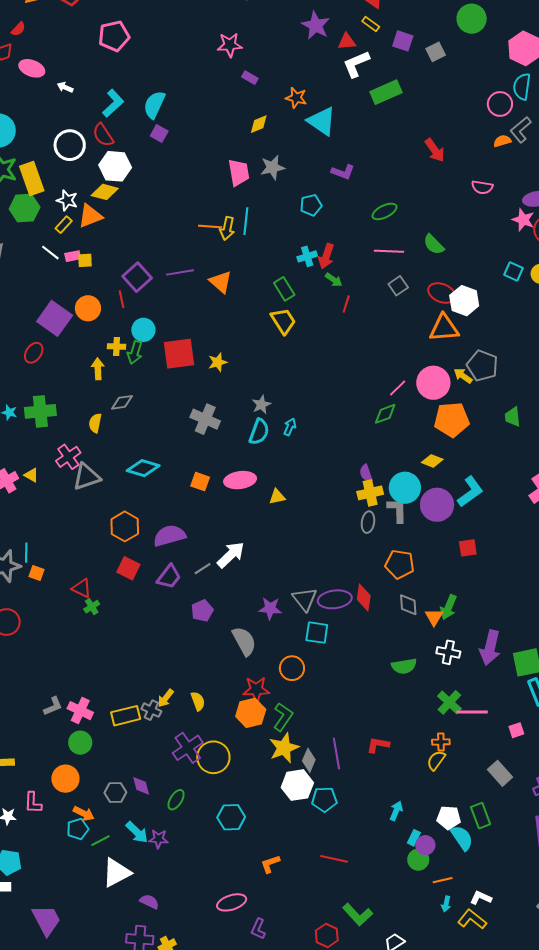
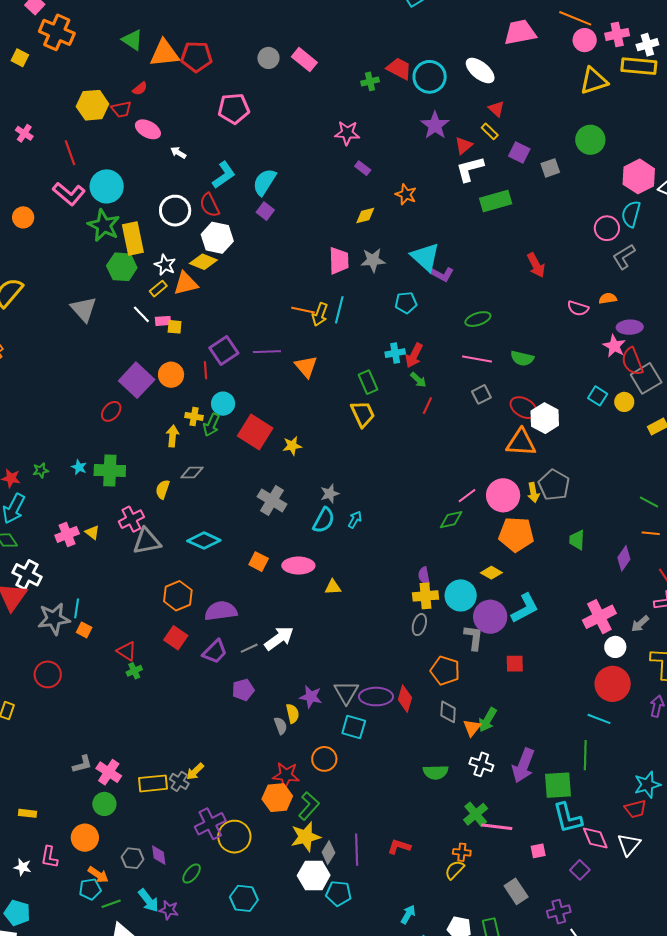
red triangle: (347, 41) -> (464, 145), turned -42
cyan triangle: (322, 121) -> (425, 257), moved
orange semicircle: (502, 141) -> (608, 298), moved
green semicircle: (434, 244) -> (522, 358), turned -40
red square: (179, 354) -> (255, 432), turned 32
yellow arrow: (463, 376) -> (533, 493), turned -144
gray L-shape: (397, 510) -> (474, 638), moved
gray semicircle: (244, 641) -> (281, 726), size x0.6
yellow semicircle: (198, 701) -> (293, 713), moved

